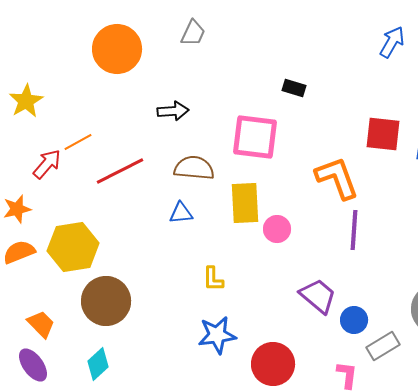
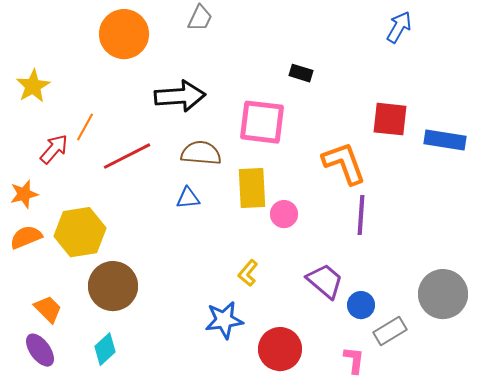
black arrow: (173, 111) -> (180, 96), size x1.6
orange line: (78, 142) -> (85, 127), turned -32
yellow L-shape: (213, 279) -> (248, 273), moved, turned 40

